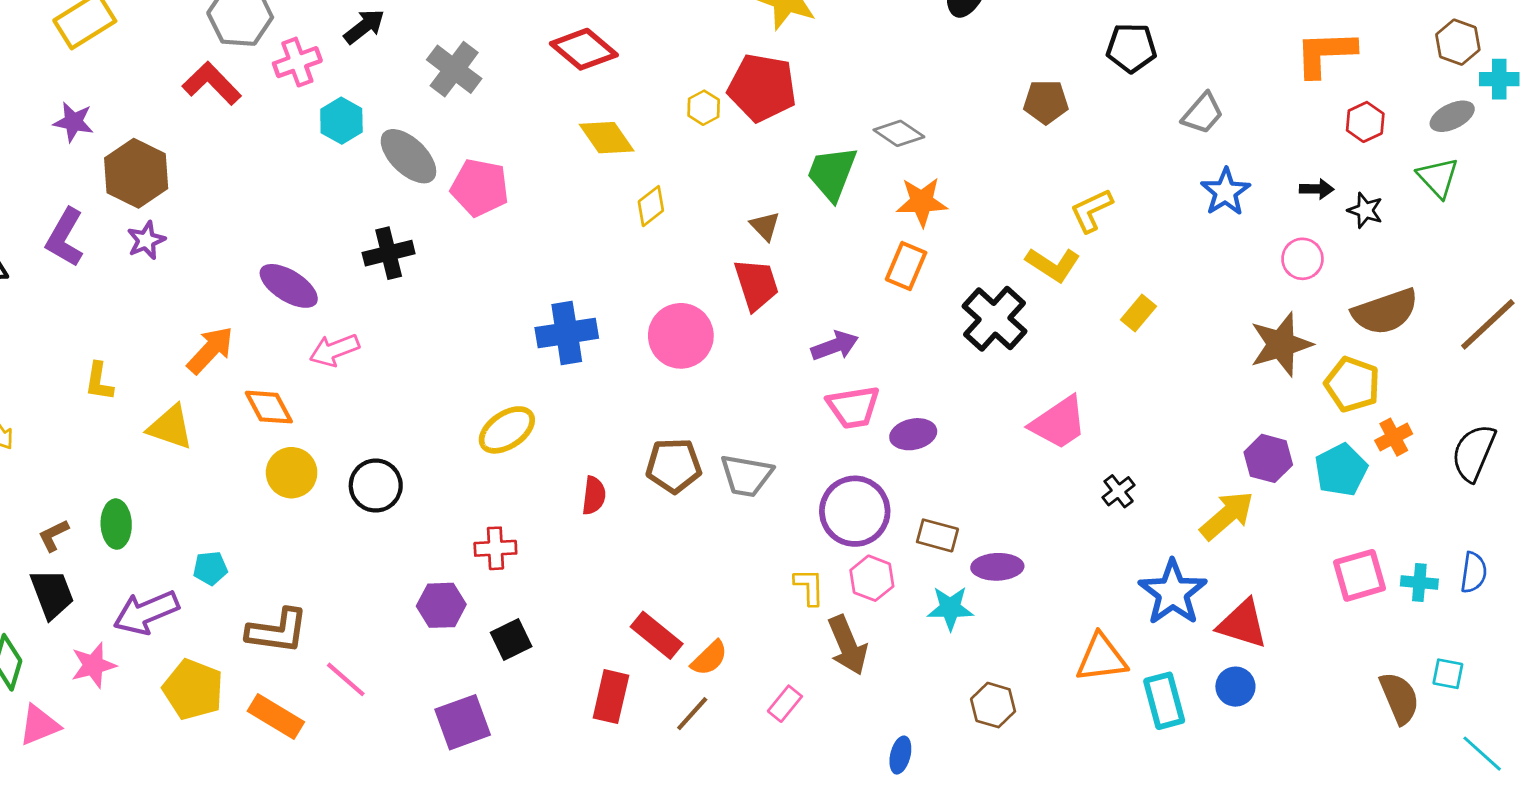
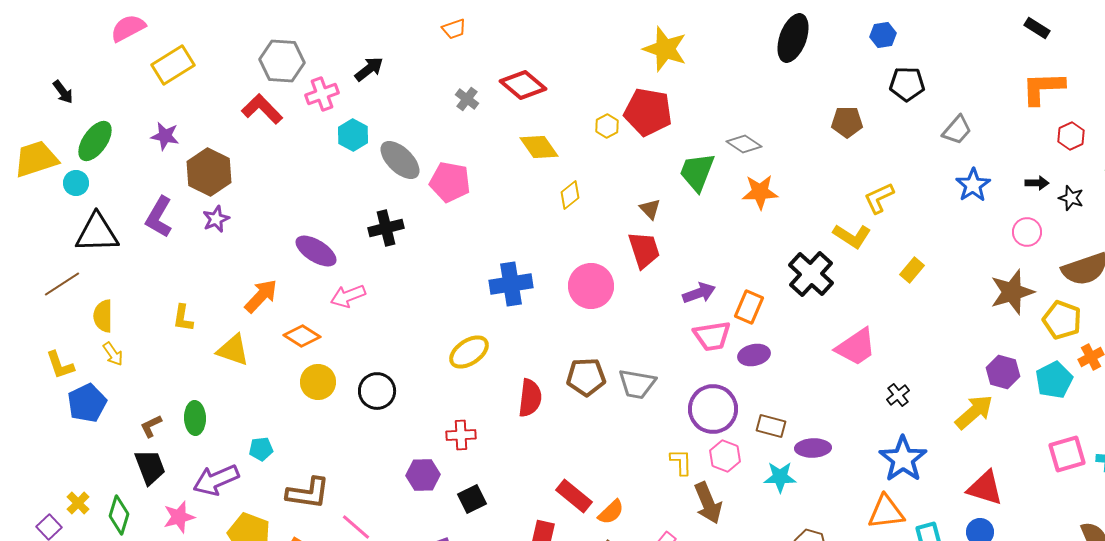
gray cross: (454, 69) -> (467, 99), moved, size x0.6
orange rectangle: (906, 266) -> (749, 307), moved
orange diamond: (269, 407) -> (302, 336), turned -30
red semicircle: (594, 496) -> (530, 398), size x1.4
blue star: (1173, 592) -> (903, 459), moved

